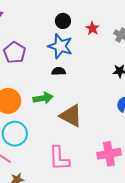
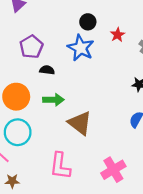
black semicircle: (59, 71) -> (47, 70), moved
pink cross: (109, 154) -> (113, 170), turned -30

